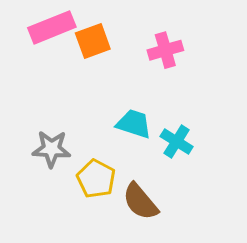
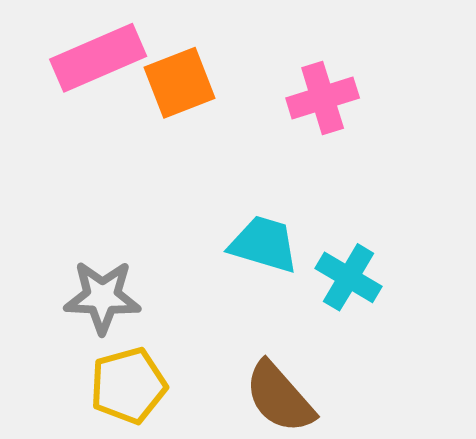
yellow pentagon: (96, 179) -> (128, 386), moved, turned 30

